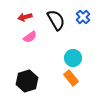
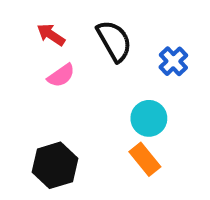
red arrow: (25, 17) -> (51, 35), turned 48
blue cross: (83, 17) -> (173, 61), moved

